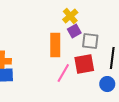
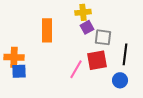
yellow cross: (70, 16) -> (83, 12), turned 35
orange rectangle: (55, 45) -> (47, 30), moved

